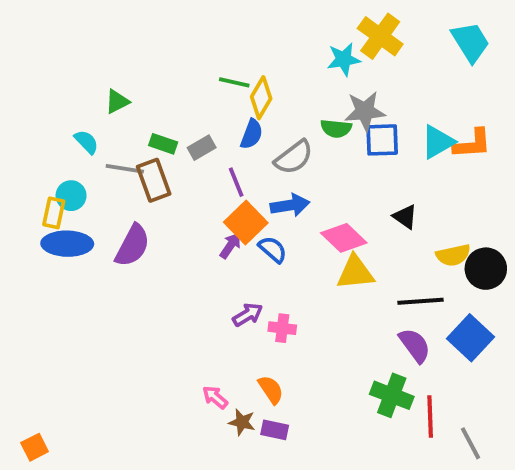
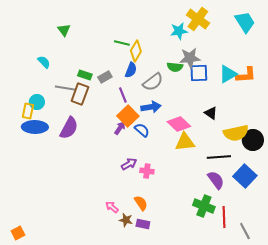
green triangle: (117, 102) -> (64, 30), moved, turned -40
cyan semicircle: (86, 142) -> (44, 62), moved
brown rectangle: (154, 180) -> (80, 94), turned 40
yellow semicircle: (453, 255) -> (236, 133), size x1.4

